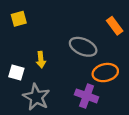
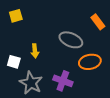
purple cross: (87, 96) -> (63, 81), moved

